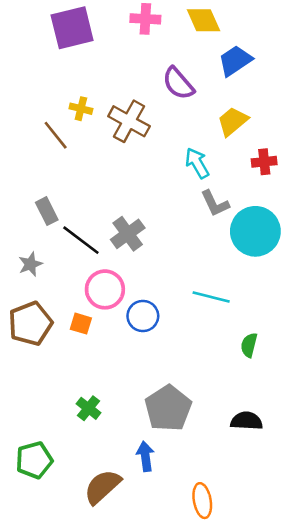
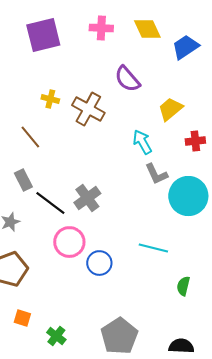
blue trapezoid: (235, 61) -> (185, 47), moved
brown line: (56, 135) -> (30, 137), moved
orange square: (81, 324) -> (22, 318), moved

